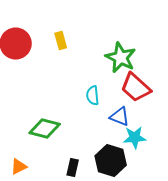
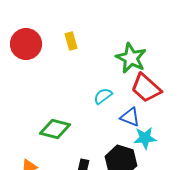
cyan semicircle: (93, 96) -> (103, 96), turned 60

